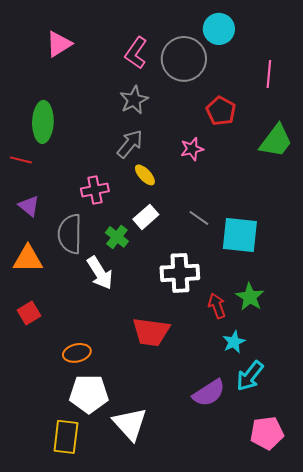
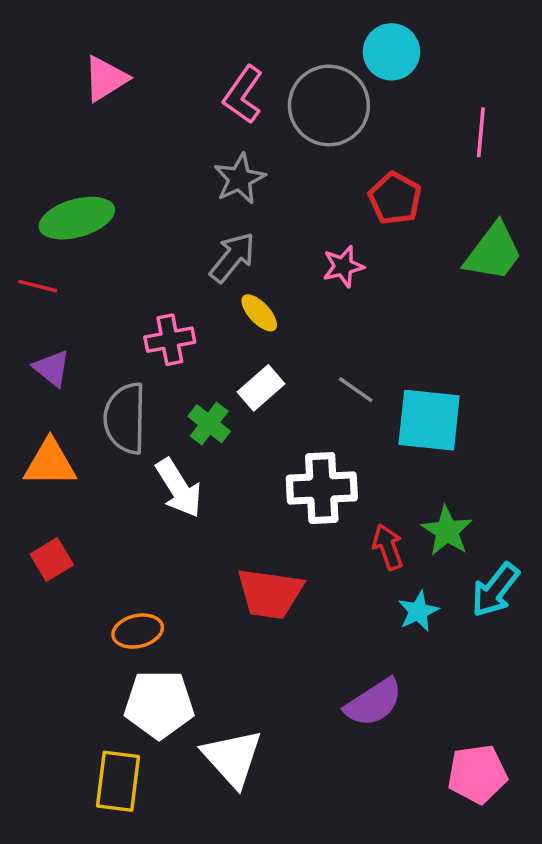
green ellipse: (43, 122) -> (77, 218), turned 72
cyan arrow: (250, 376) -> (495, 590), moved

